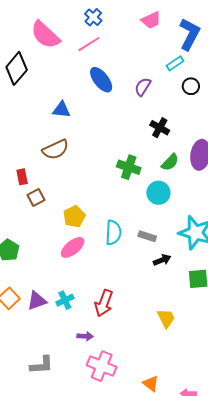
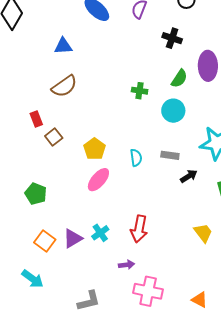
black cross: (160, 128) -> (172, 38), moved
green cross: (129, 167) -> (140, 91), size x0.7
cyan semicircle: (113, 233) -> (136, 158), size x0.7

